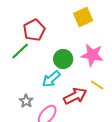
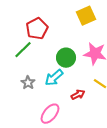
red arrow: (75, 96) -> (78, 95), size x0.6
gray star: (26, 101) -> (28, 83), moved

